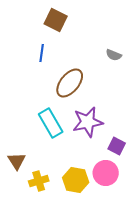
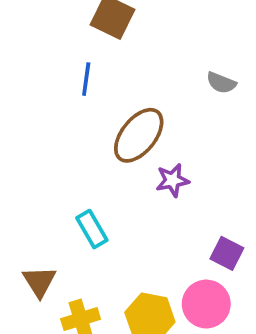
purple star: (88, 122) -> (172, 180), moved, size x0.6
cyan rectangle: (51, 123) -> (92, 229), moved, size x0.7

